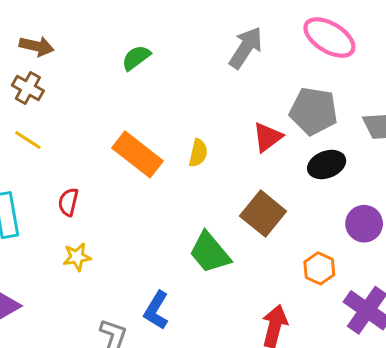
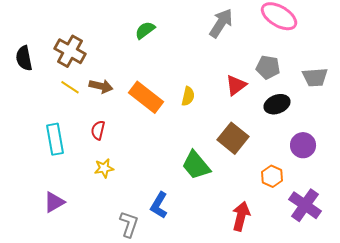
brown arrow: (37, 46) -> (101, 86), moved
brown cross: (28, 88) -> (70, 51), size x1.4
gray pentagon: (314, 111) -> (268, 67), size x0.7

